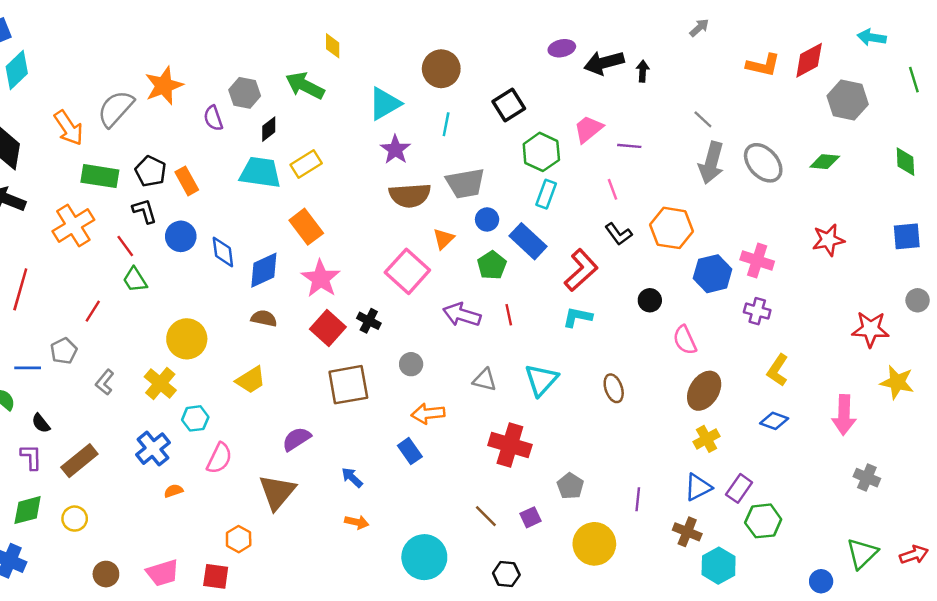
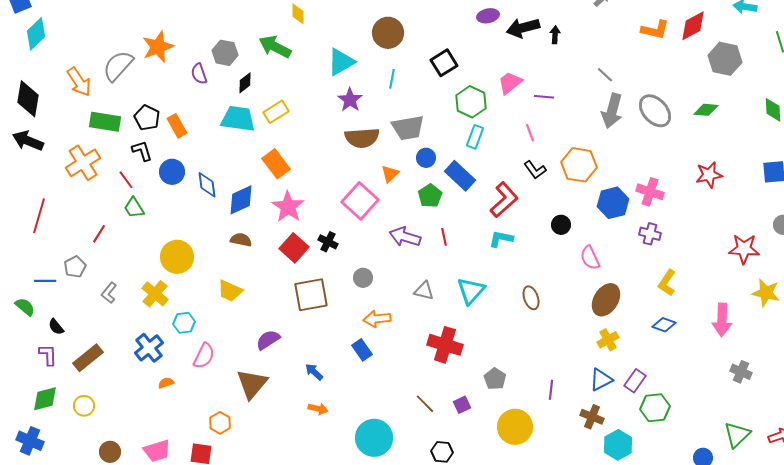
yellow trapezoid: (251, 380) -> (230, 291), turned 56

